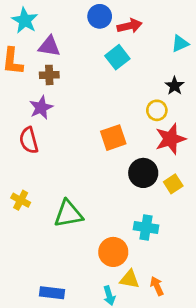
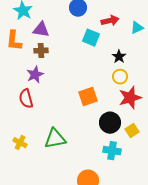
red arrow: (130, 26) -> (110, 21), moved
cyan square: (117, 57) -> (91, 38), turned -30
black star: (175, 86) -> (119, 57), moved
green triangle: (68, 214) -> (55, 139), moved
cyan cross: (146, 227) -> (112, 151), moved

